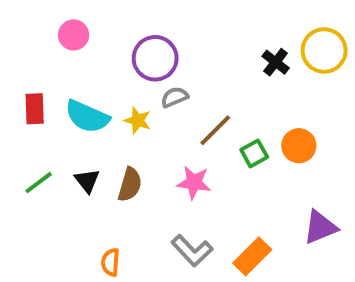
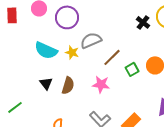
purple circle: (155, 58) -> (67, 17), moved
gray semicircle: (175, 97) -> (91, 40), size x1.5
red rectangle: (35, 109) -> (12, 15), moved
green line: (39, 183) -> (15, 107), moved

